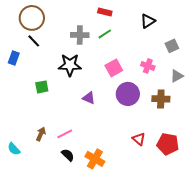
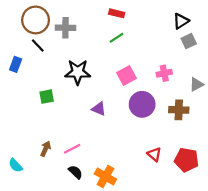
black triangle: (148, 21) -> (181, 21), moved
gray cross: (80, 35) -> (65, 28), moved
gray square: (172, 46) -> (189, 41), moved
pink cross: (148, 66) -> (164, 73), turned -32

